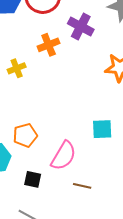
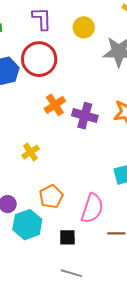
purple cross: (81, 26) -> (85, 116), moved
yellow cross: (17, 68) -> (31, 152), moved

